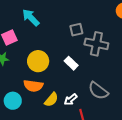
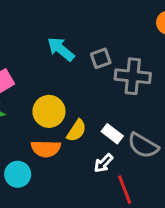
cyan arrow: (31, 17) -> (61, 49), moved
white rectangle: (71, 63) -> (112, 134), moved
yellow semicircle: (51, 100) -> (76, 131), moved

